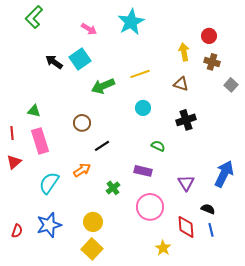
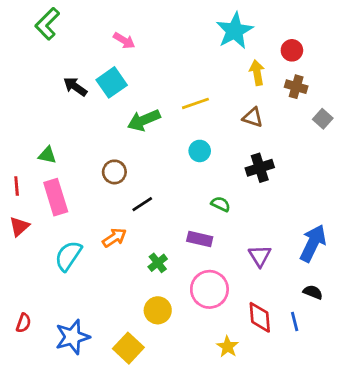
cyan star: (131, 22) -> (235, 31), moved
black semicircle: (208, 209) -> (313, 292), moved
yellow circle: (93, 222) -> (158, 310), moved
blue star: (49, 225) -> (72, 337), moved

